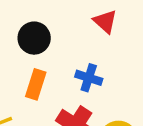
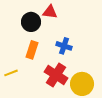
red triangle: (105, 21) -> (50, 12), moved, turned -35

